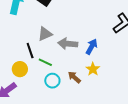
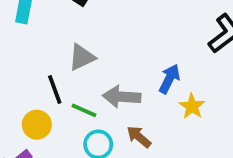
gray arrow: (68, 44) -> (122, 97), moved
yellow star: (93, 69) -> (192, 106), moved

